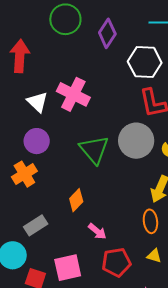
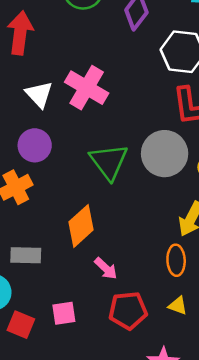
orange diamond: (76, 200) -> (81, 226), size x1.4
gray rectangle: (36, 225) -> (26, 255), turned 30
pink square: (68, 268) -> (64, 313), size x0.7

